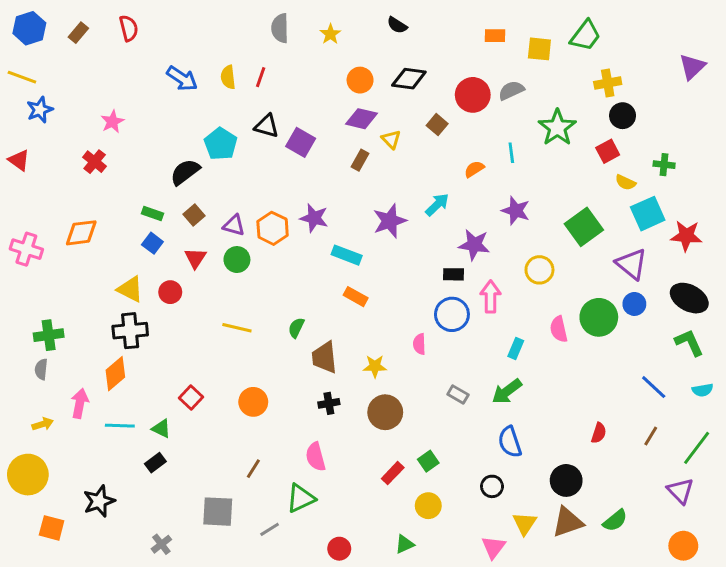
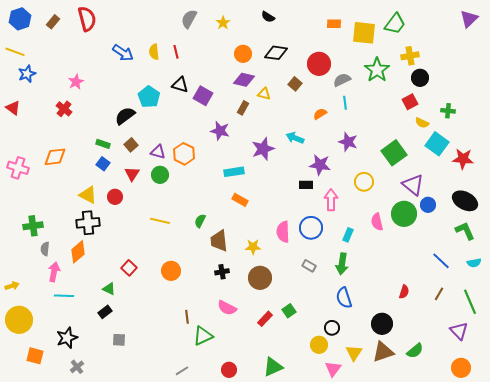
red semicircle: (129, 28) -> (87, 19), size x1.4
gray semicircle: (280, 28) -> (189, 19), turned 30
yellow square: (539, 49) -> (364, 33), size x1.4
purple triangle: (692, 67) -> (469, 19), moved
red line: (261, 77) -> (176, 52), turned -32
gray semicircle: (511, 90) -> (342, 80), moved
green star: (557, 128) -> (377, 70), moved
yellow triangle: (391, 139) -> (264, 94), turned -32
cyan arrow: (437, 205) -> (295, 138), turned -114
cyan square: (648, 214) -> (437, 144), turned -30
purple star: (314, 218) -> (220, 131), moved
cyan rectangle: (347, 255) -> (234, 172), turned -30
purple triangle: (631, 264) -> (413, 185), moved
blue circle: (452, 314) -> (311, 228), moved
pink semicircle: (419, 344) -> (283, 232), size x1.5
gray semicircle: (41, 369) -> (45, 249), moved
green arrow: (507, 391) -> (342, 264), turned -45
yellow arrow: (43, 424) -> (12, 286), moved
cyan line: (120, 426) -> (64, 296), moved
green line: (697, 448) -> (470, 302), turned -60
pink semicircle: (316, 457) -> (227, 308), moved, turned -48
brown line: (253, 469) -> (187, 317), moved, turned -40
yellow circle: (428, 506) -> (319, 345), moved
gray square: (218, 512) -> (119, 340), moved, size x0.6
gray line: (270, 529) -> (182, 371), moved
gray cross: (161, 544) -> (77, 367), moved
green triangle: (405, 544) -> (273, 367), size x1.5

